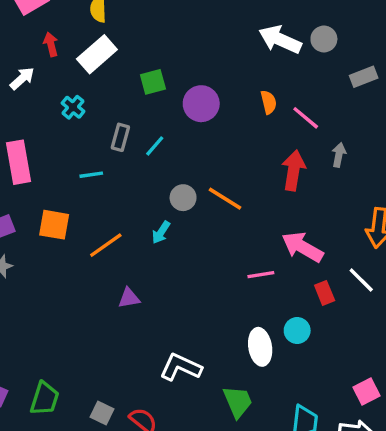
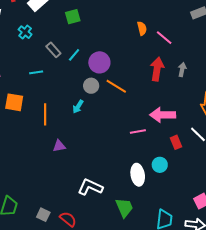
purple circle: (201, 104) -> (99, 62), moved
gray rectangle: (120, 137) -> (53, 50), turned -56
gray arrow: (339, 155) -> (182, 70), moved
orange line: (106, 245) -> (45, 114), turned -55
pink arrow: (302, 247) -> (163, 115), turned -30

